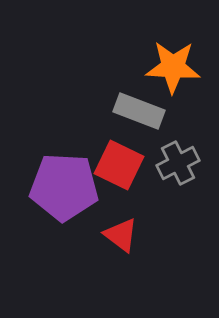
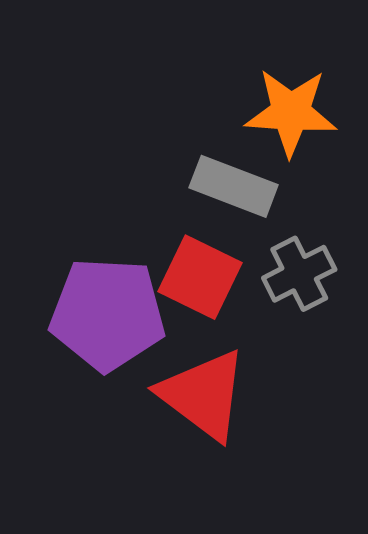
red triangle: (121, 235) -> (203, 395), size x1.6

